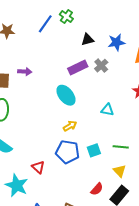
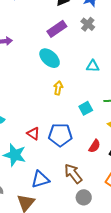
gray cross: (101, 66) -> (88, 24), moved
yellow arrow: (70, 126) -> (58, 88), turned -40
blue pentagon: (68, 152) -> (60, 135), moved

